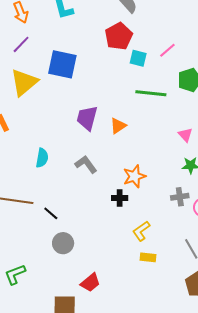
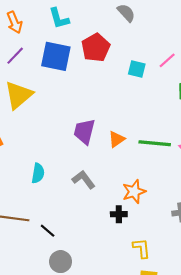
red pentagon: (119, 36) -> (96, 48), moved
blue square: (62, 64) -> (56, 56), moved
green line: (151, 93) -> (155, 143), moved
yellow L-shape: (141, 231) -> (142, 248), turned 120

